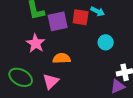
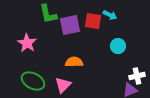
pink star: (36, 43) -> (27, 43), moved

